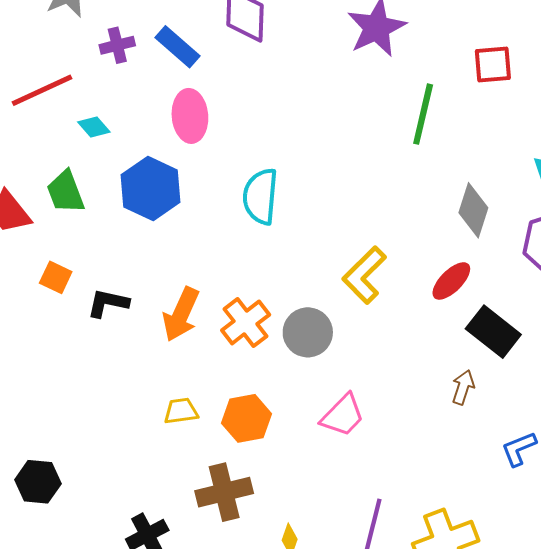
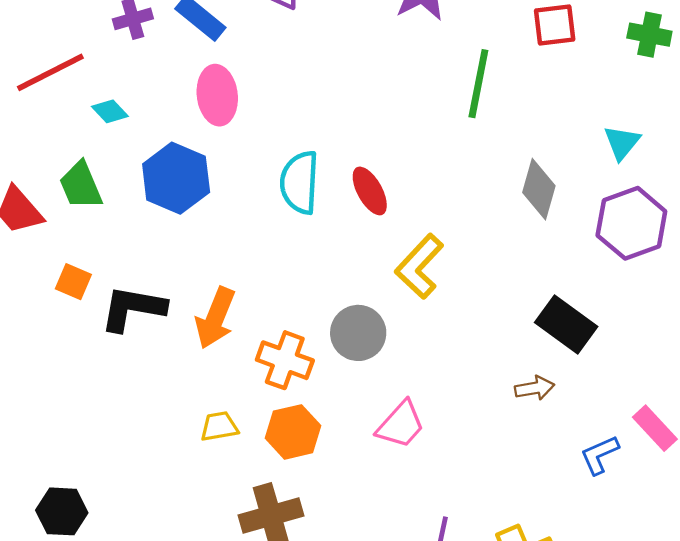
red ellipse: (451, 281) -> (370, 191), moved, turned -72
black L-shape: (108, 303) -> (133, 308), size x1.4
orange cross: (246, 323) -> (285, 360), moved, turned -30
brown arrow: (463, 387) -> (535, 388), turned 64

